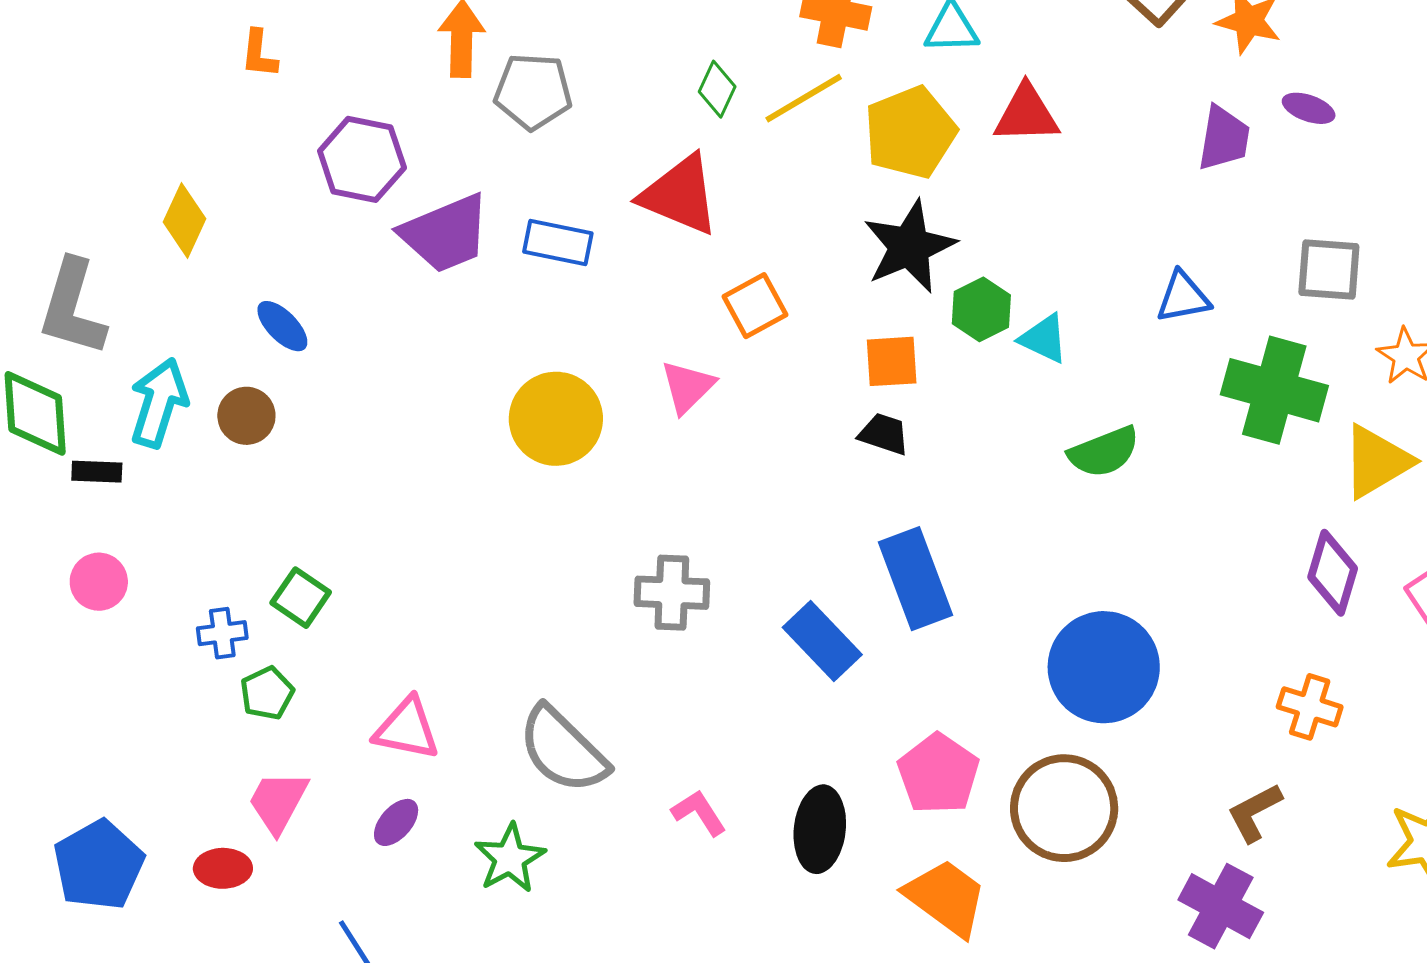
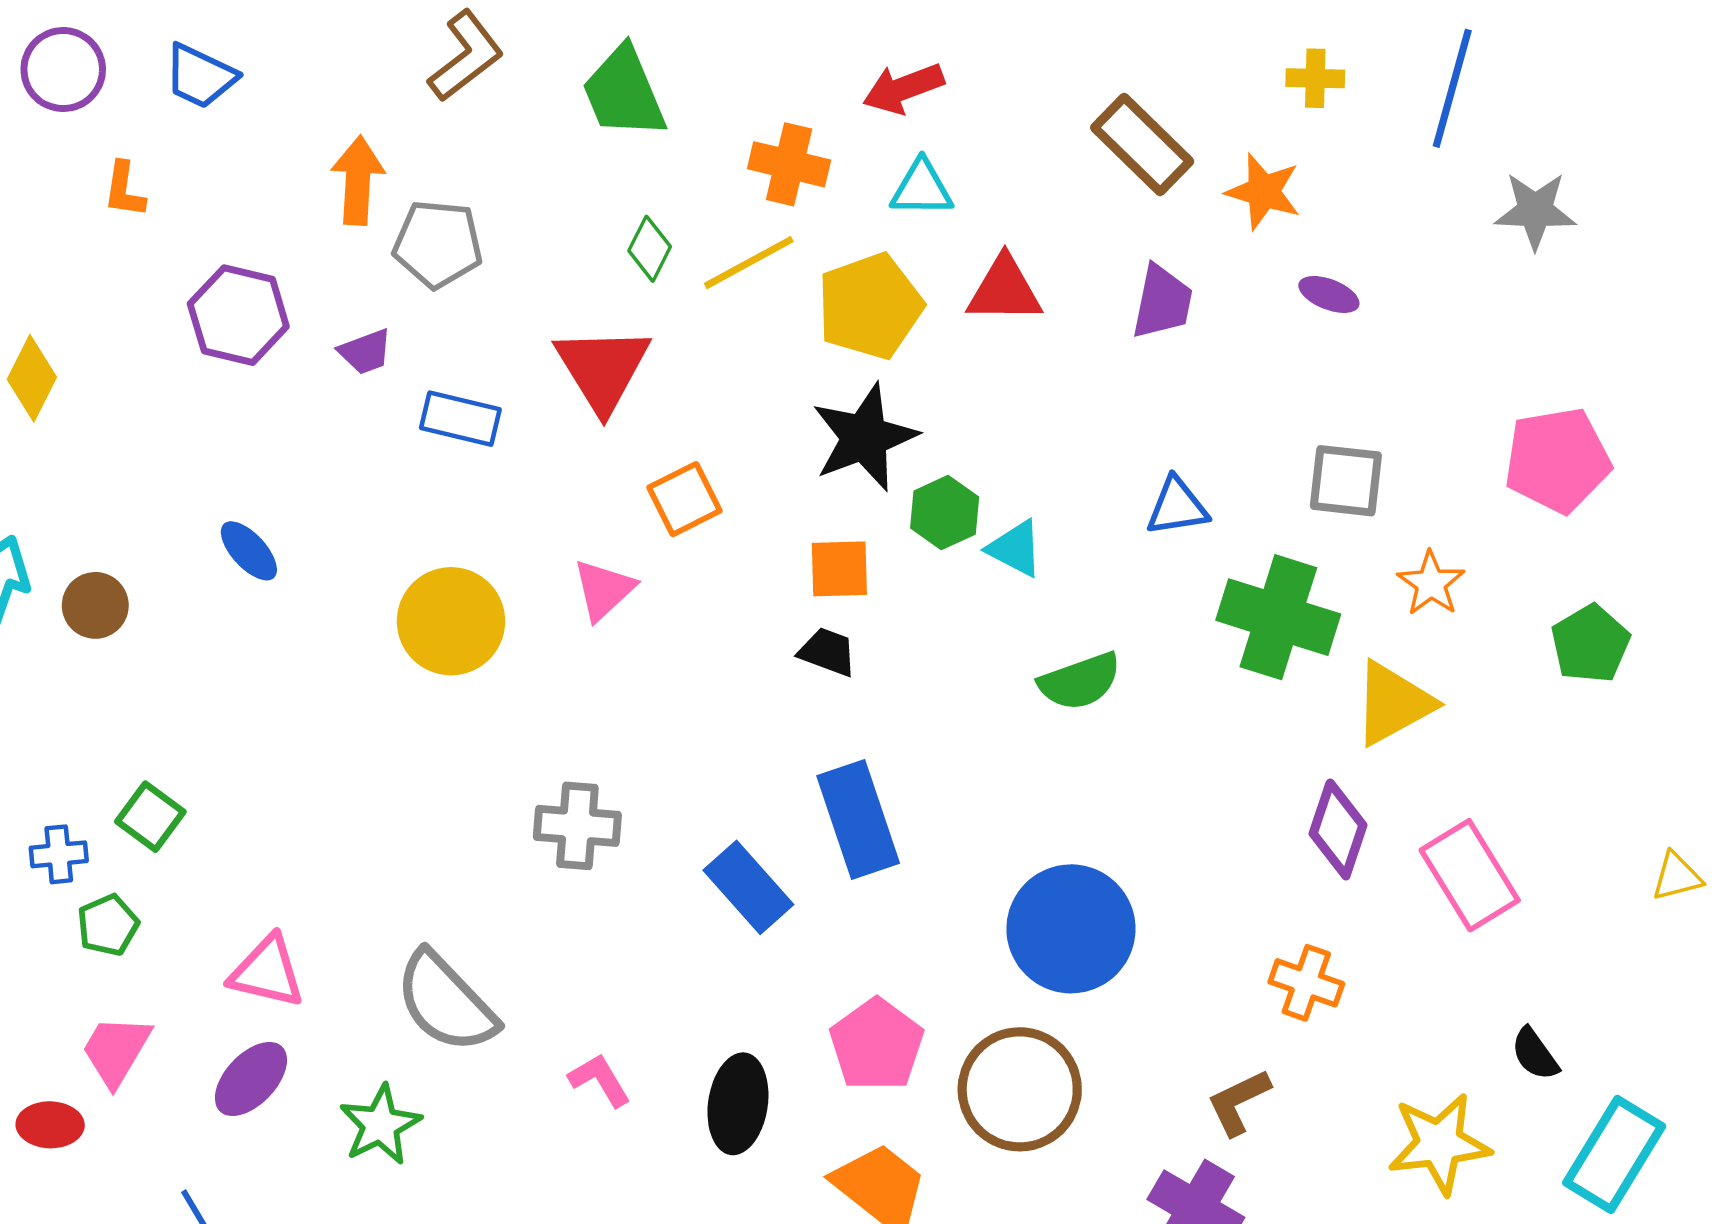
purple trapezoid: (1224, 138) -> (1162, 302), moved
red triangle: (680, 195) -> (603, 369), turned 34
purple trapezoid: (445, 234) -> (365, 352), moved, size x0.5
blue ellipse: (282, 326) -> (249, 551), moved
purple ellipse: (396, 822) -> (251, 1079), size x1.4

